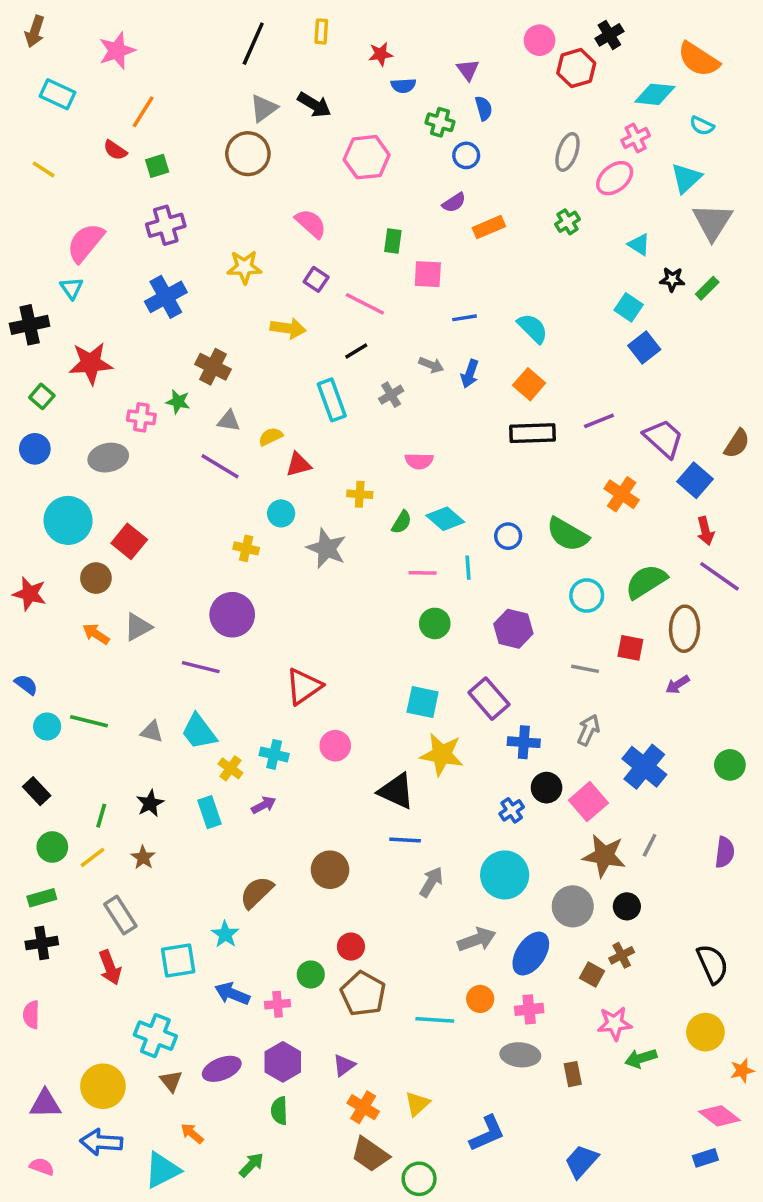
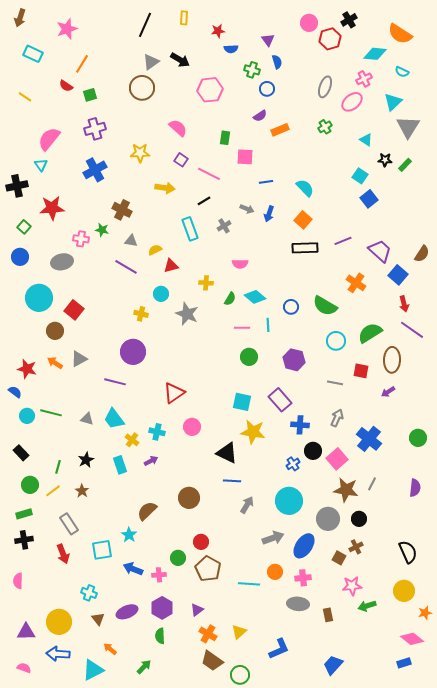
red star: (30, 594) -> (27, 369), moved
cyan cross: (155, 1036) -> (89, 593), size x0.7

